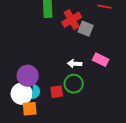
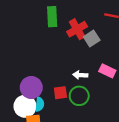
gray square: (86, 29) -> (92, 39), turned 35
red square: (57, 92) -> (60, 93), moved

